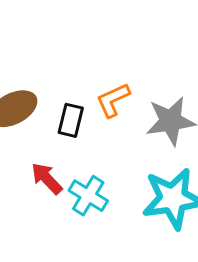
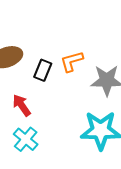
cyan cross: (88, 196) -> (26, 139), moved

